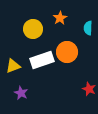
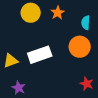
yellow circle: (33, 29) -> (31, 13), moved
orange circle: (67, 52) -> (80, 47), moved

